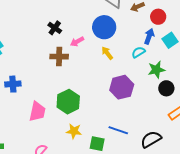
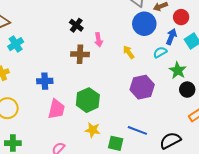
blue circle: (104, 27) -> (144, 24), moved
pink arrow: (77, 42) -> (98, 40), turned -72
green star: (156, 70) -> (178, 70), turned -30
blue cross: (13, 84) -> (45, 81), moved

